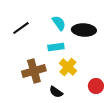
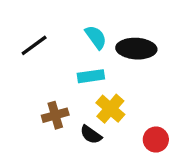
brown cross: (34, 71) -> (55, 115), size x0.7
black semicircle: (56, 92) -> (91, 135), moved

